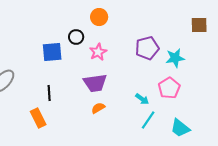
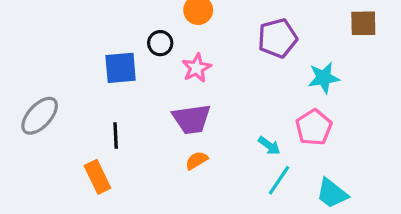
purple pentagon: (147, 48) -> (277, 38), moved

